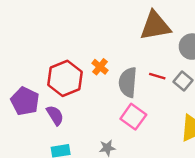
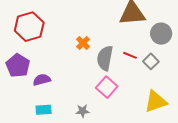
red hexagon: (65, 78) -> (29, 27), moved
purple semicircle: (55, 115) -> (42, 80), turned -78

